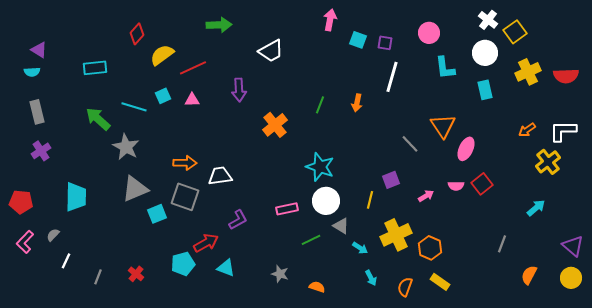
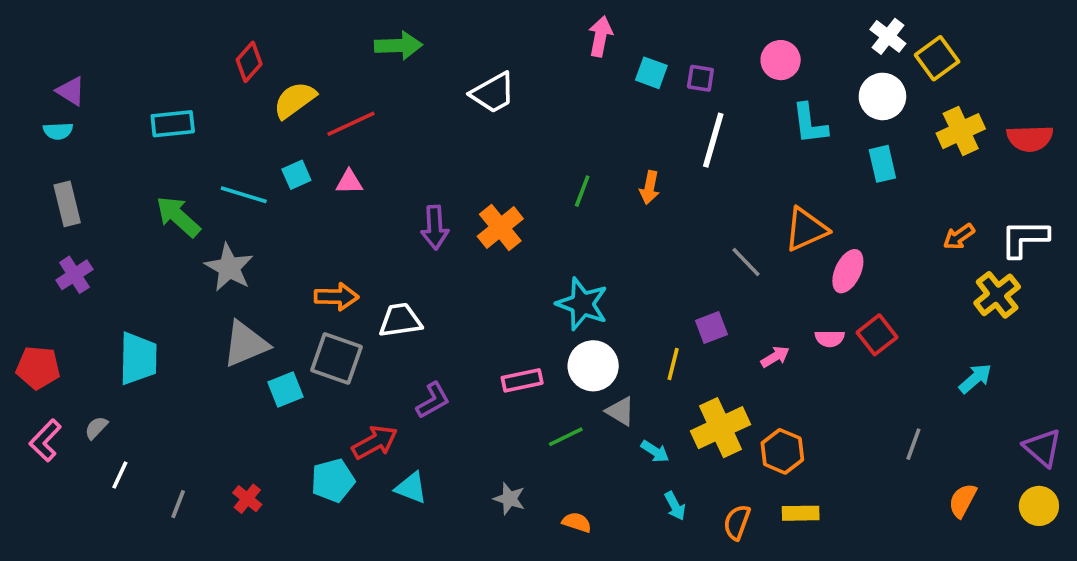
purple arrow: (239, 90) -> (435, 227), moved
orange triangle: (443, 126) -> (806, 229), turned 40
yellow rectangle: (440, 282) -> (801, 513), turned -36

